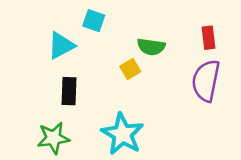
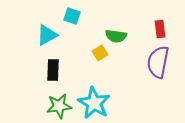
green star: (53, 138) -> (59, 106), moved

